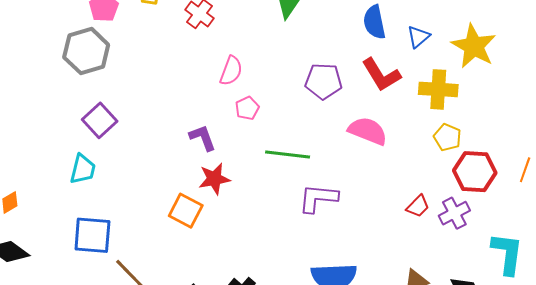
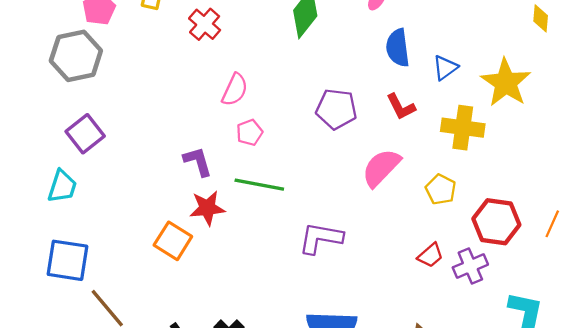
red L-shape: (381, 75) -> (401, 107), size x0.7
pink semicircle: (368, 131) -> (381, 168), turned -72
yellow pentagon: (447, 137) -> (441, 189), moved
green line: (288, 155) -> (259, 185), moved

